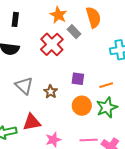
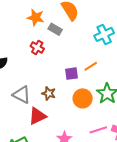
red cross: (52, 44) -> (37, 47), size x0.6
orange line: (106, 85) -> (91, 66), moved
red triangle: (32, 122) -> (37, 116), moved

